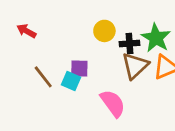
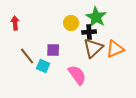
red arrow: (26, 31) -> (15, 23), turned 56
green star: (156, 38) -> (96, 17), moved
cyan square: (71, 81) -> (43, 66), moved

